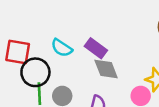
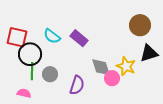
gray diamond: (106, 69) -> (101, 67), moved

